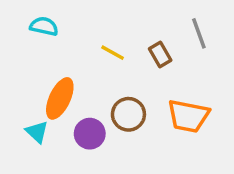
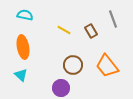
orange ellipse: (60, 98) -> (23, 47), moved, turned -35
orange trapezoid: (188, 116) -> (107, 66), turned 40
purple circle: (90, 134) -> (61, 88), moved

